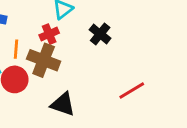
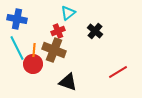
orange line: (16, 49) -> (34, 50), moved

